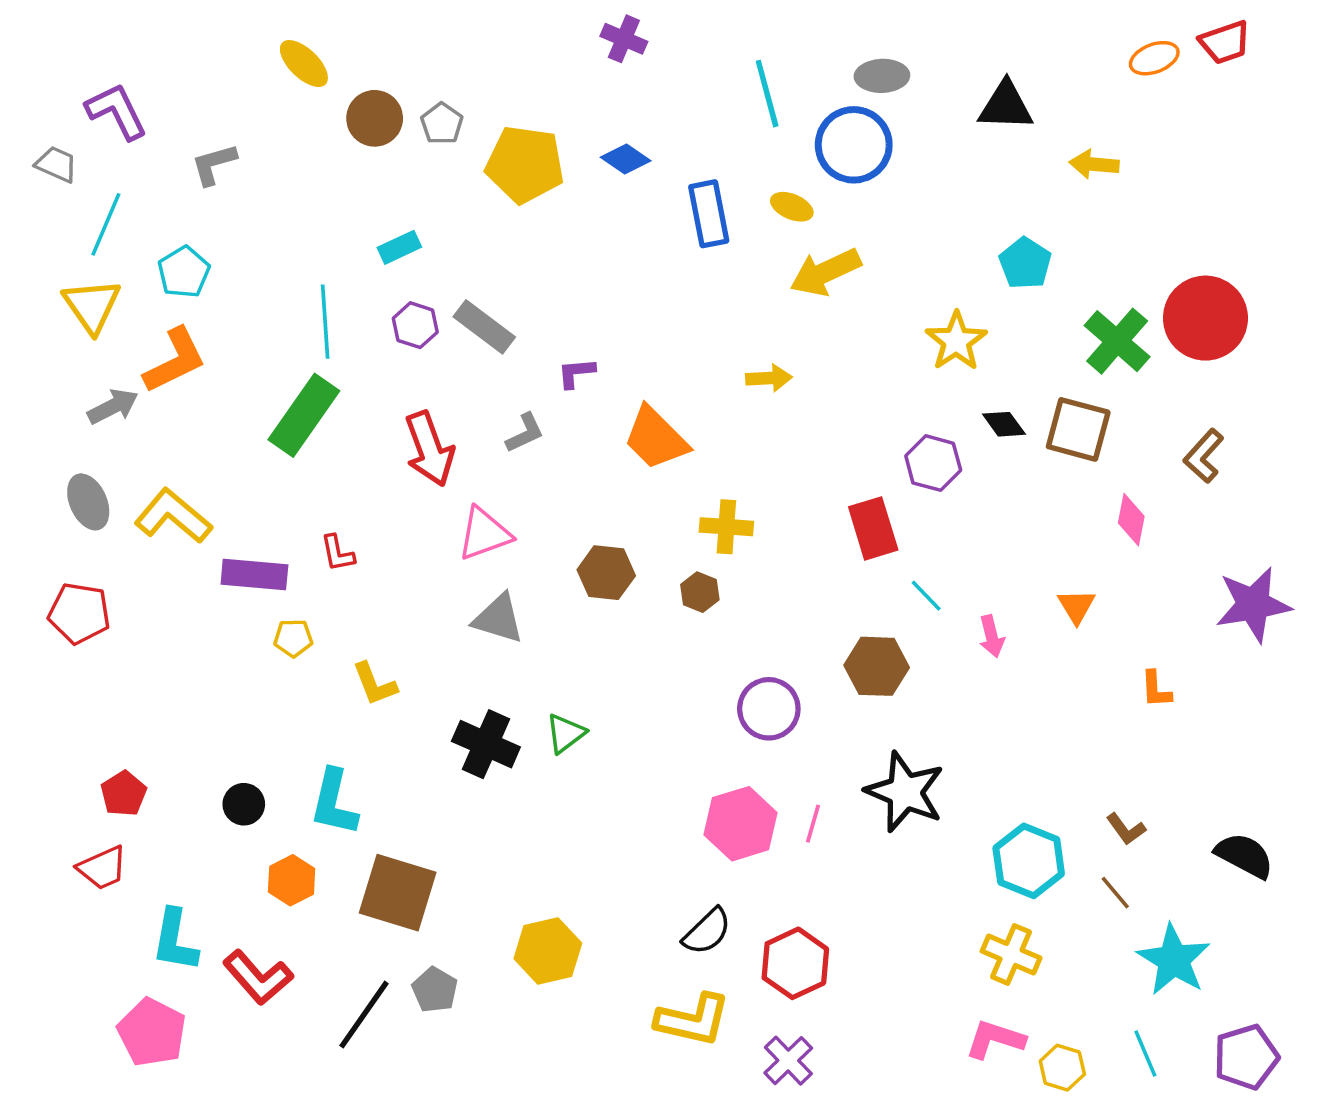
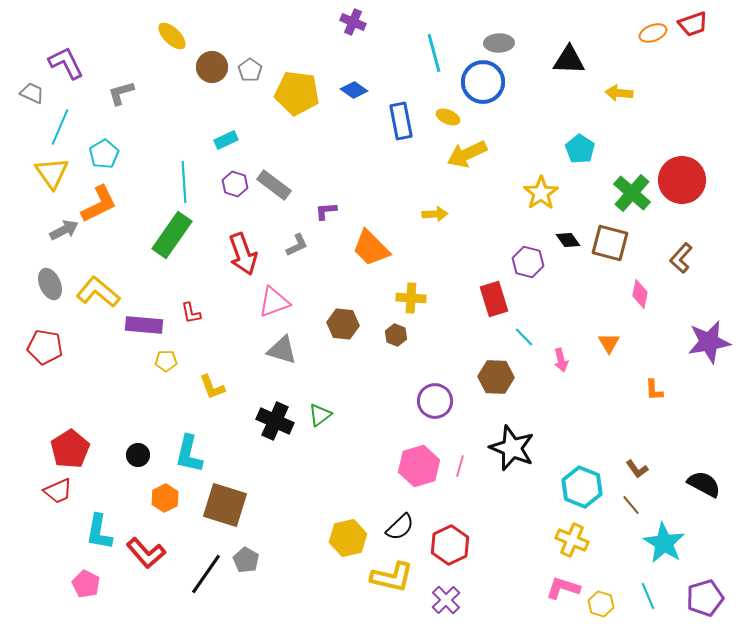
red pentagon: (124, 794) -> (70, 449), size x1.5
yellow hexagon: (548, 951) -> (348, 538), moved
pink pentagon: (152, 1032) -> (86, 584), size x0.7

